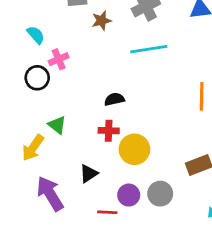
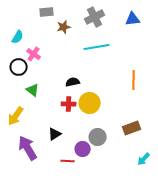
cyan semicircle: (36, 35) -> (18, 37), turned 72
pink cross: (59, 59) -> (34, 54), turned -32
green triangle: (57, 125) -> (33, 90), moved
yellow circle: (134, 149) -> (90, 103), moved
gray circle: (160, 194) -> (98, 137), moved

